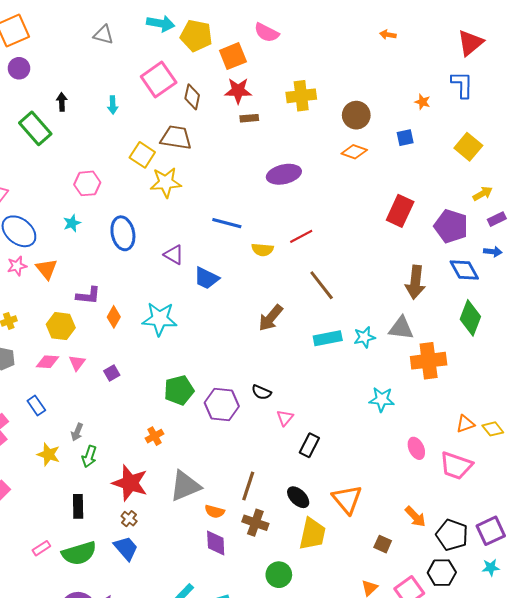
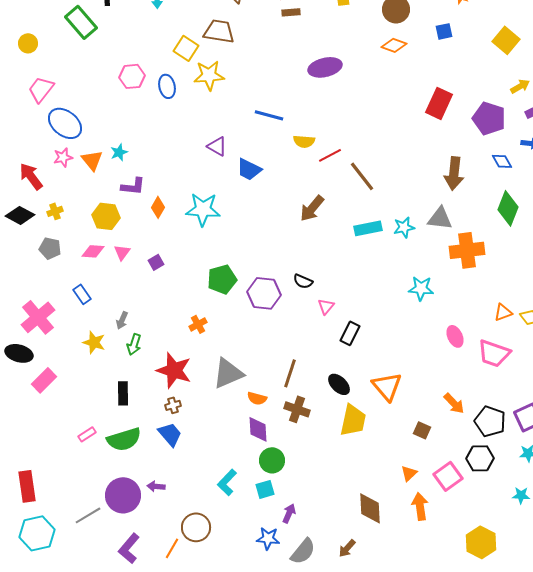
cyan star: (72, 223) -> (119, 152), moved
blue ellipse: (123, 233) -> (167, 86), moved, size x0.7
red line: (301, 236) -> (330, 155), moved
blue diamond: (464, 270) -> (502, 161), size x0.7
brown cross: (129, 519) -> (173, 405), turned 35
green circle: (279, 575) -> (272, 460), moved

